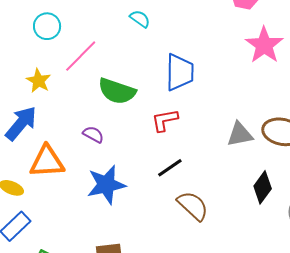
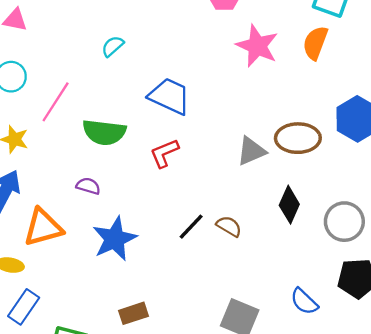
cyan semicircle: (140, 19) -> (113, 46), turned -65
blue trapezoid: (180, 72) -> (170, 96), turned -54
black line: (170, 168) -> (191, 227), moved
brown semicircle: (193, 206) -> (229, 226), moved, size x0.7

